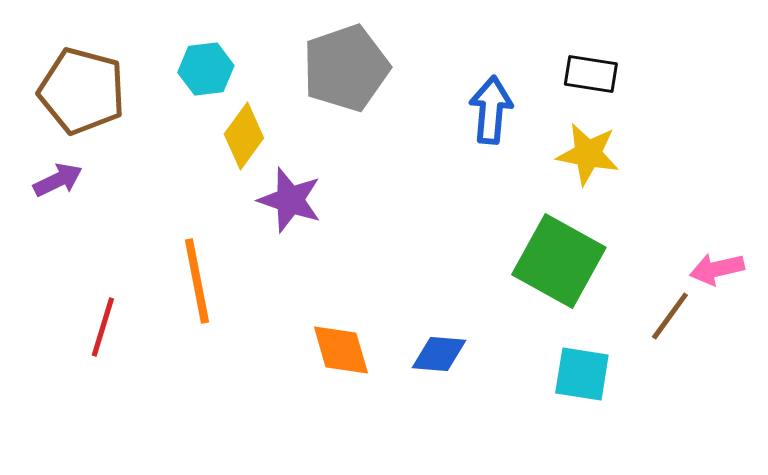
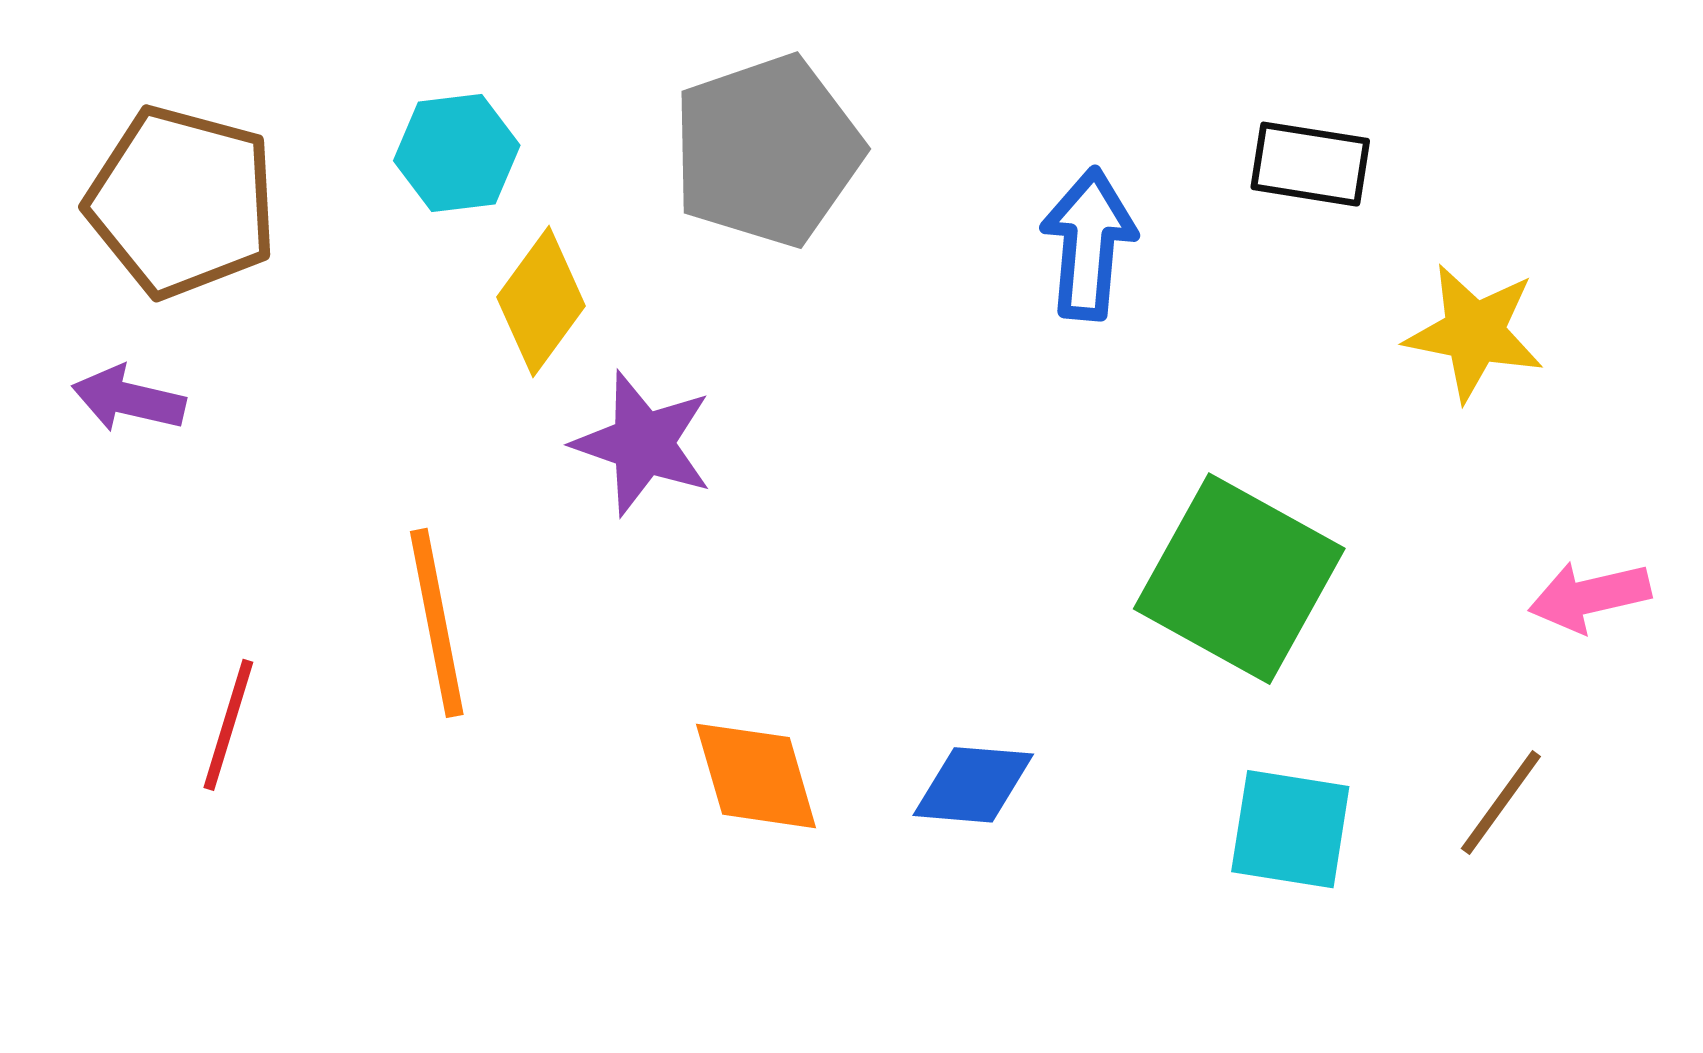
yellow star: (588, 154) -> (1474, 333), moved
purple arrow: (58, 180) -> (129, 399), turned -141
brown line: (670, 316) -> (1501, 803), moved

